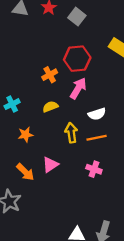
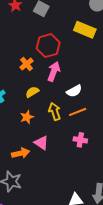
orange star: (26, 135) -> (27, 117), moved
pink triangle: (50, 165) -> (41, 143), turned -42
orange arrow: (25, 172) -> (21, 153), turned -48

